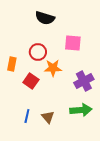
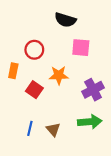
black semicircle: (45, 18) -> (65, 20), moved
red circle: (38, 52) -> (34, 50), moved

